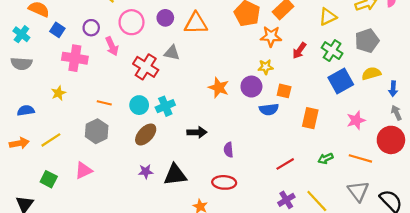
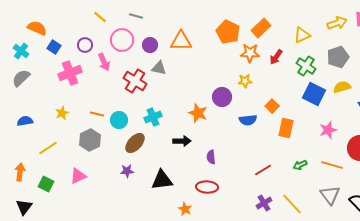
purple circle: (165, 18) -> (150, 45), moved
red arrow: (299, 51) -> (276, 57), moved
pink cross: (75, 58) -> (70, 73), turned -30
gray semicircle: (21, 64) -> (21, 78), turned 132
blue square: (341, 81) -> (314, 94), turned -35
purple circle: (251, 87) -> (222, 97), moved
orange star: (219, 88) -> (198, 113), moved
orange square: (284, 91) -> (272, 106), moved, turned 32
yellow star: (58, 93) -> (62, 113), moved
cyan circle: (139, 105) -> (119, 120), moved
orange arrow: (19, 143) -> (20, 172), moved, turned -72
purple star: (146, 172) -> (127, 171), moved

